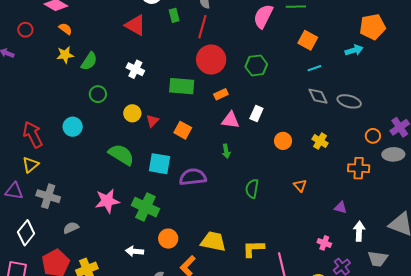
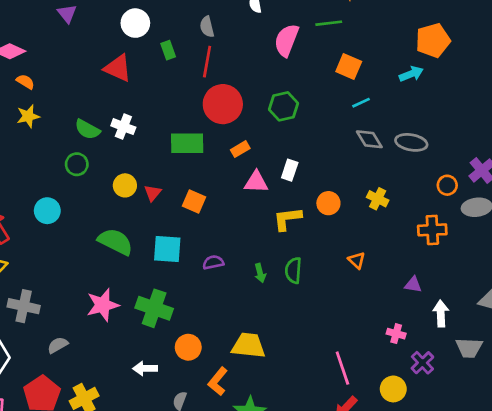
green semicircle: (89, 61) -> (87, 129), moved, turned 90
green arrow: (226, 151) -> (260, 273), moved
purple semicircle: (193, 177) -> (213, 262), size x0.6
yellow L-shape: (253, 249) -> (287, 219), moved

